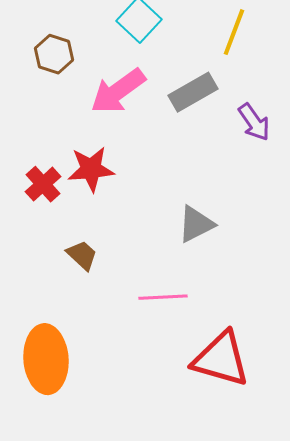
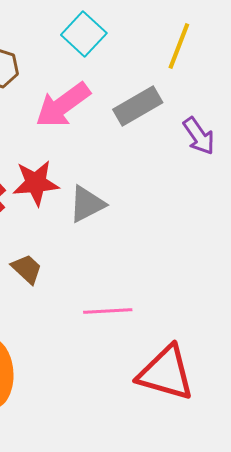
gray triangle: (196, 224) -> (87, 204), moved

